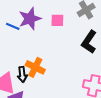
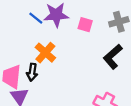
orange cross: (35, 67) -> (45, 53), moved

